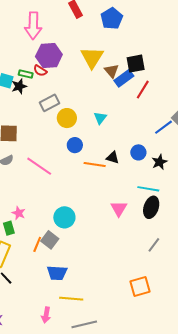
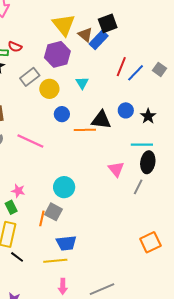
purple hexagon: (49, 56) -> (57, 54), moved
red line: (143, 90) -> (121, 67), moved
blue line: (163, 127) -> (136, 73), moved
black triangle: (113, 158) -> (101, 120), size x1.5
gray line: (154, 245) -> (138, 187), moved
yellow line: (71, 299) -> (55, 261), moved

